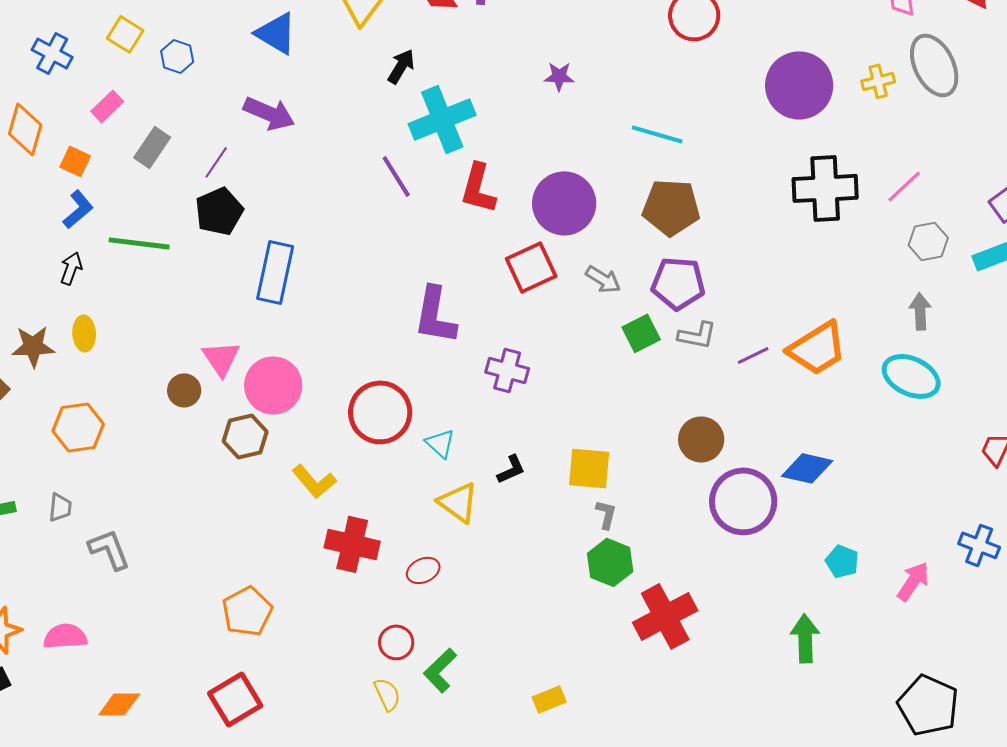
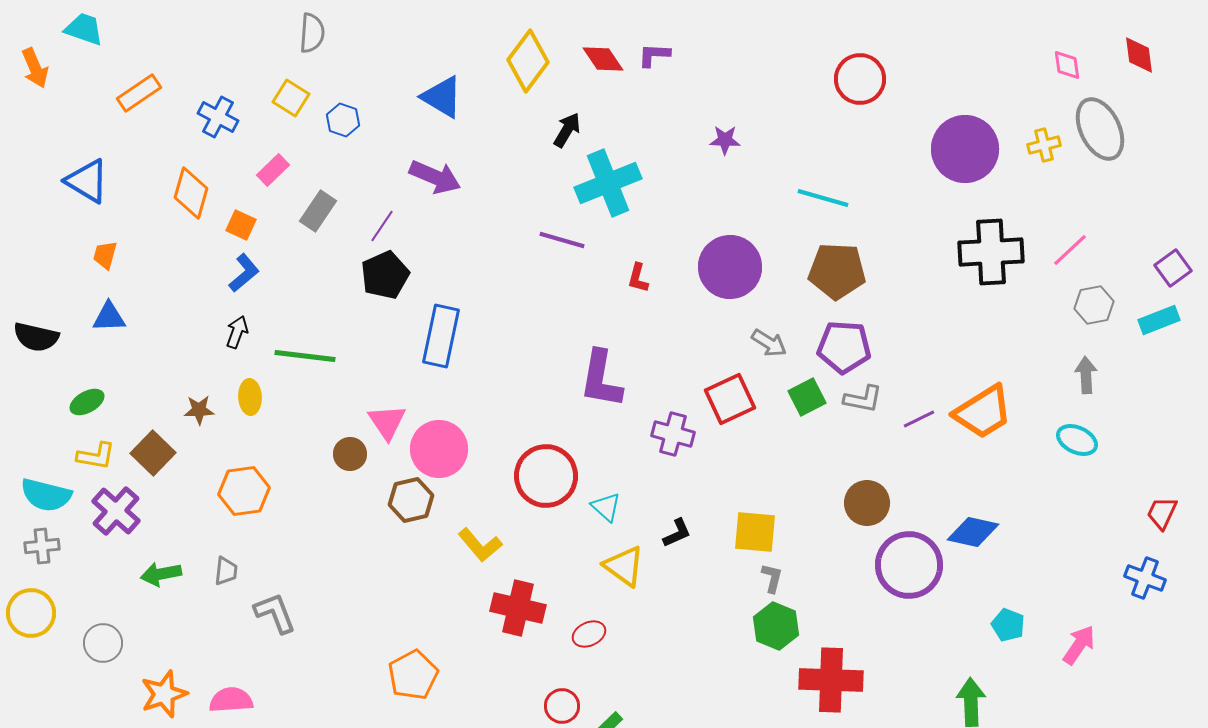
purple line: (396, 176) -> (562, 240), turned -42
red L-shape: (478, 188) -> (638, 278), moved, size x0.6
green line: (139, 243) -> (305, 356), moved
red square: (531, 267) -> (730, 399), moved
brown star: (33, 346) -> (199, 410), size x0.7
cyan ellipse: (911, 376) -> (1077, 440), size x0.7
blue cross: (979, 545) -> (1145, 578), moved
red cross: (665, 616) -> (831, 680), turned 30

